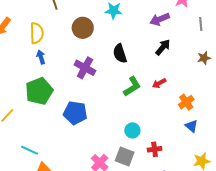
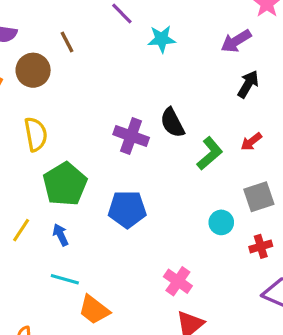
brown circle: (83, 28) -> (33, 70), moved
yellow semicircle: (37, 33) -> (36, 134), moved
black semicircle: (120, 54) -> (172, 123), moved
blue arrow: (41, 57) -> (61, 235), moved
gray square: (125, 157) -> (259, 197), moved, turned -30

